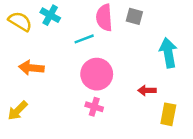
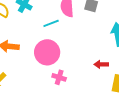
pink circle: (97, 74) -> (47, 52), moved

